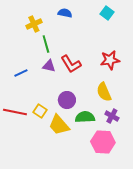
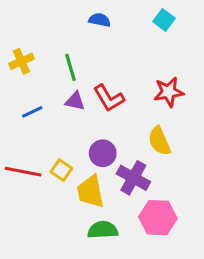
yellow cross: (34, 24) -> (21, 61), moved
purple cross: (112, 116) -> (133, 178), moved, size x1.5
green semicircle: (85, 117) -> (103, 230), moved
yellow trapezoid: (59, 125) -> (90, 192), turned 30

